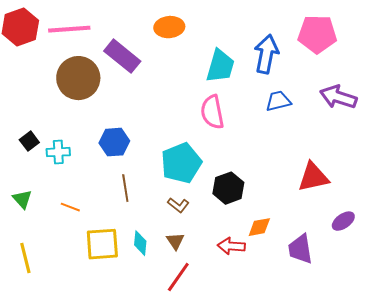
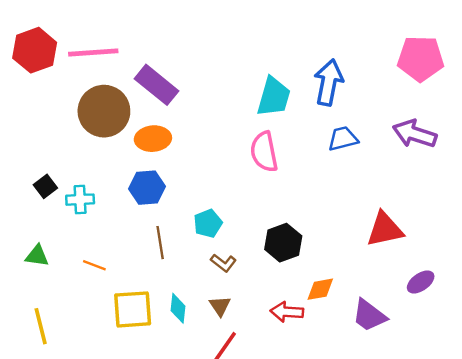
orange ellipse: (169, 27) -> (153, 139), moved
pink pentagon: (317, 34) -> (421, 59), moved
cyan pentagon: (181, 163) -> (208, 223), moved, size x0.6
green triangle: (22, 199) -> (37, 256), turned -40
purple trapezoid: (300, 249) -> (369, 315), turned -44

